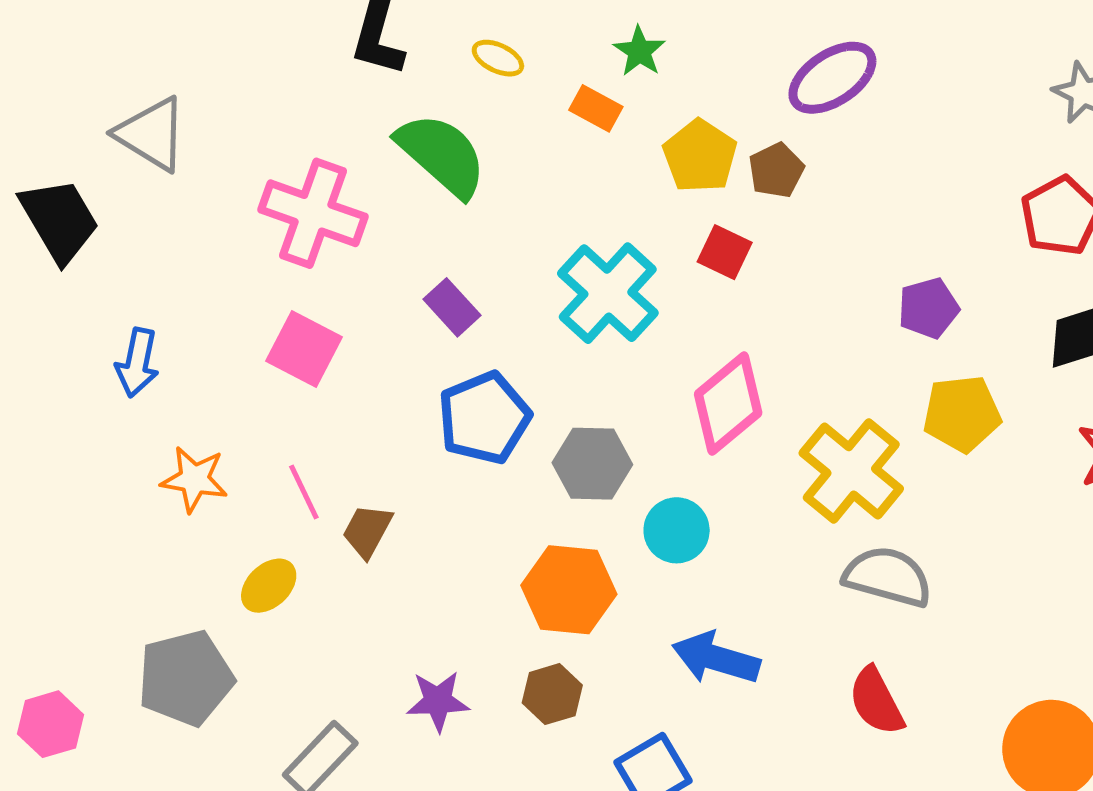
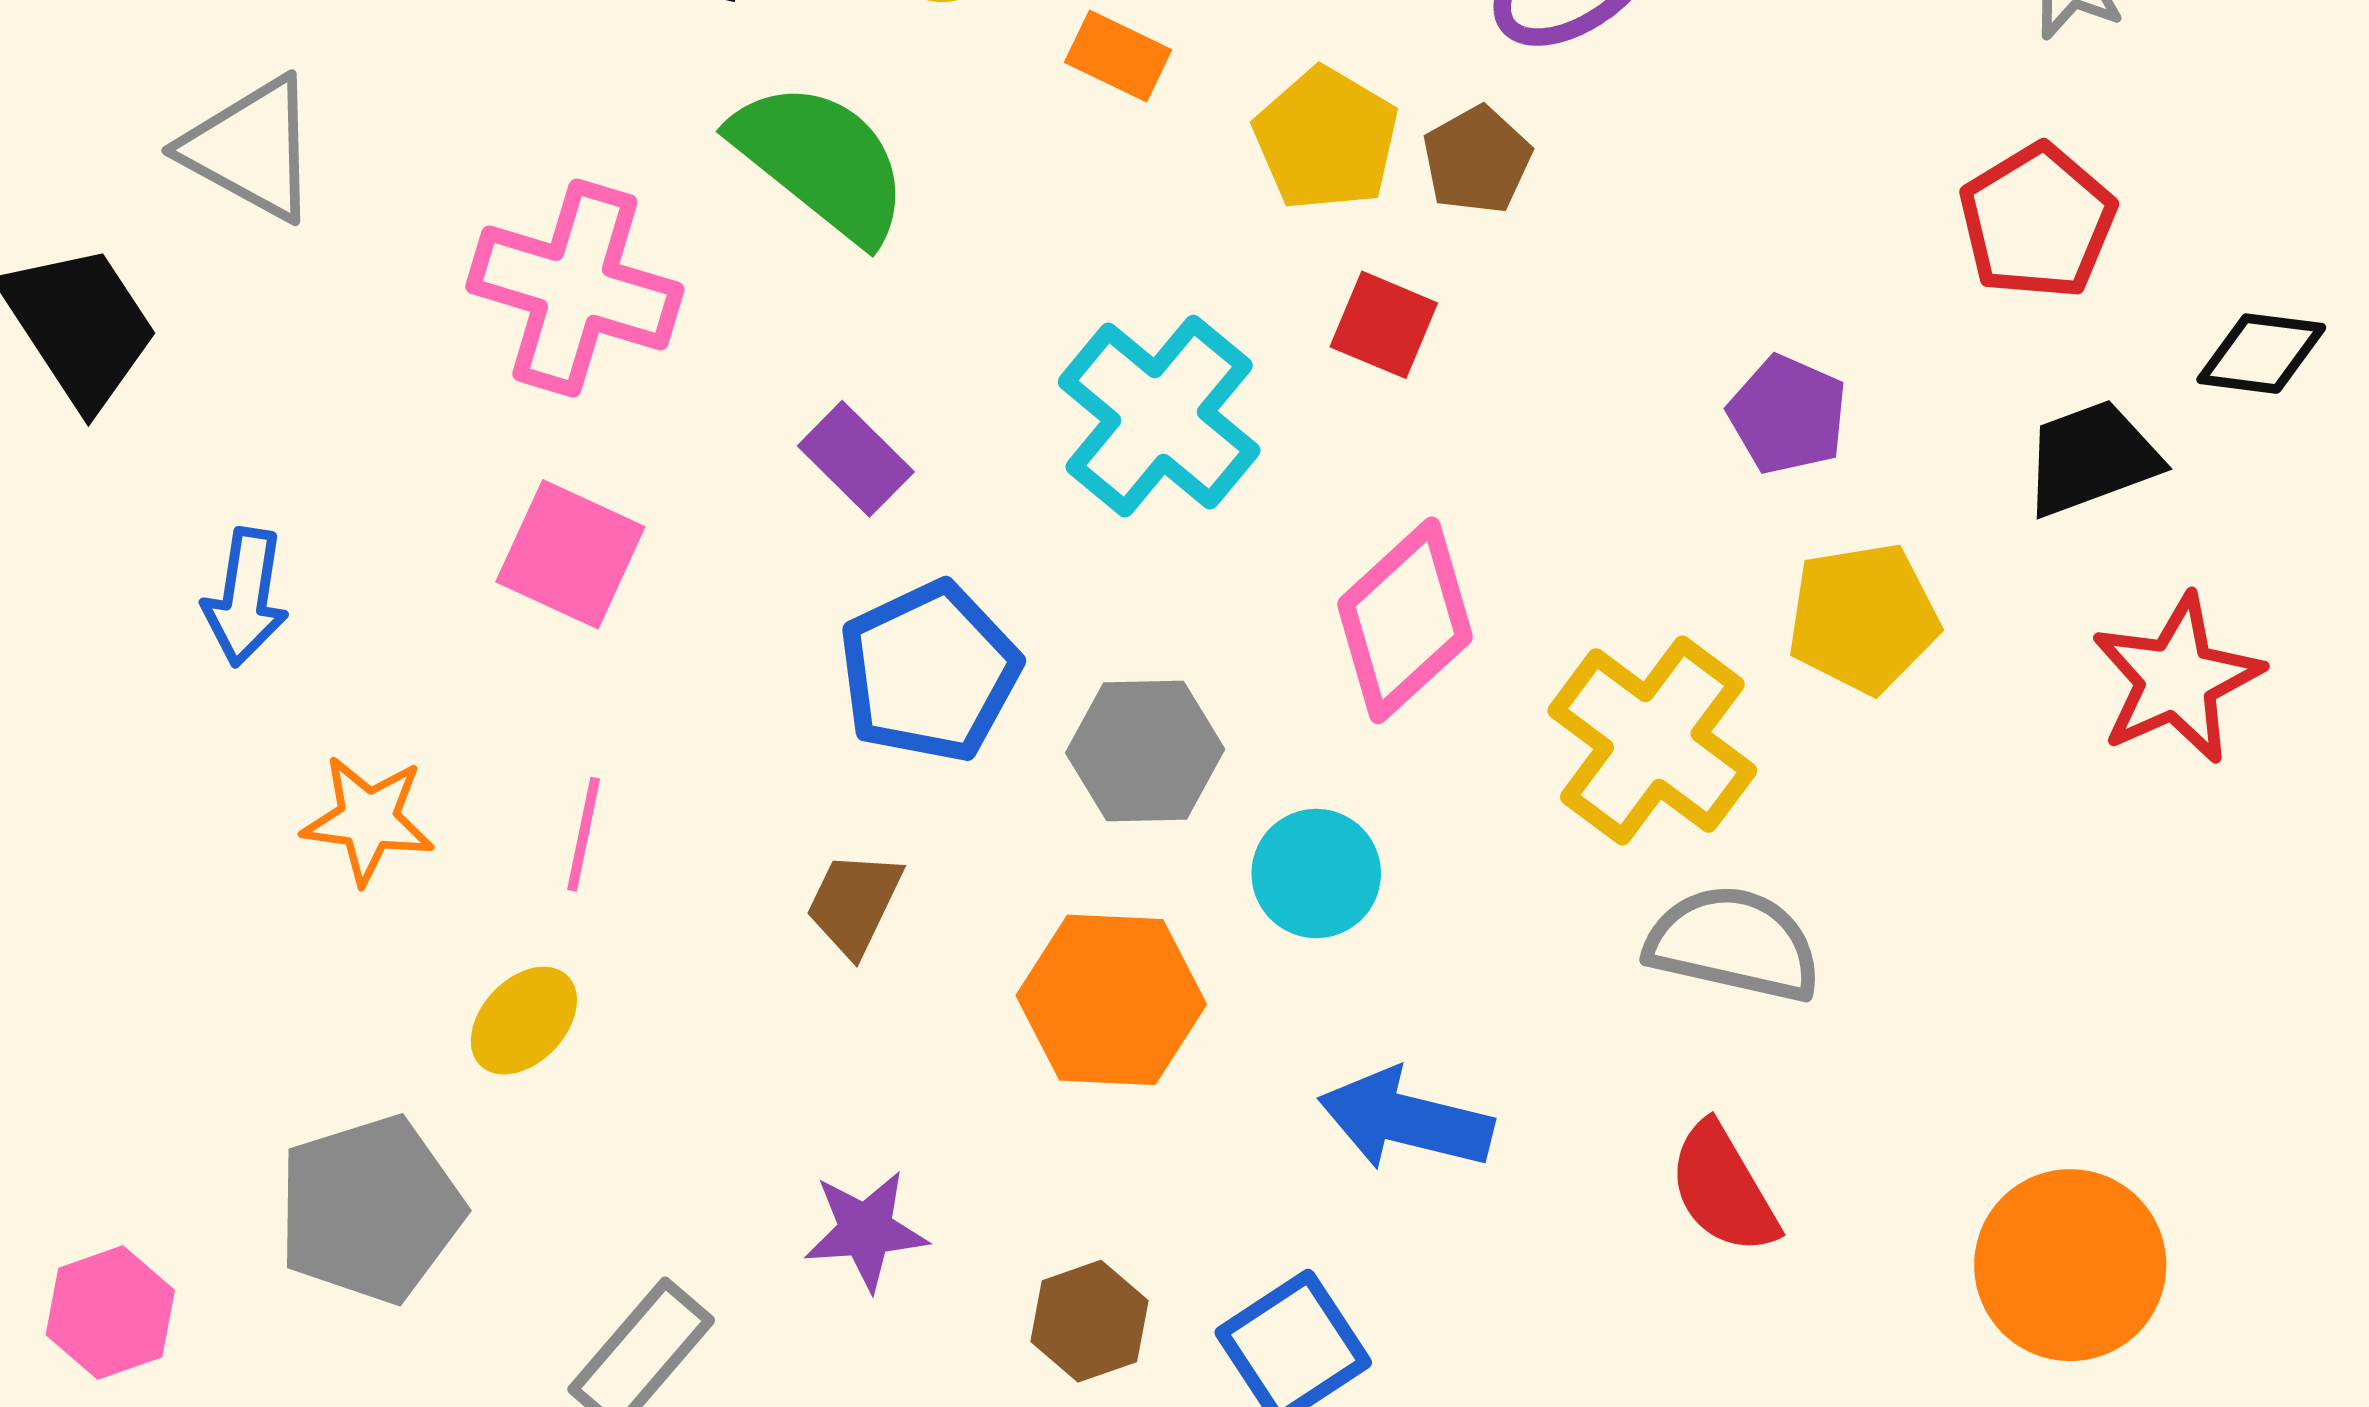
purple pentagon: (928, 308) -> (1788, 415), turned -30
pink line: (304, 492) -> (584, 834), turned 40
brown trapezoid: (367, 531) -> (854, 903), moved
brown hexagon: (552, 694) -> (1089, 1321), moved

